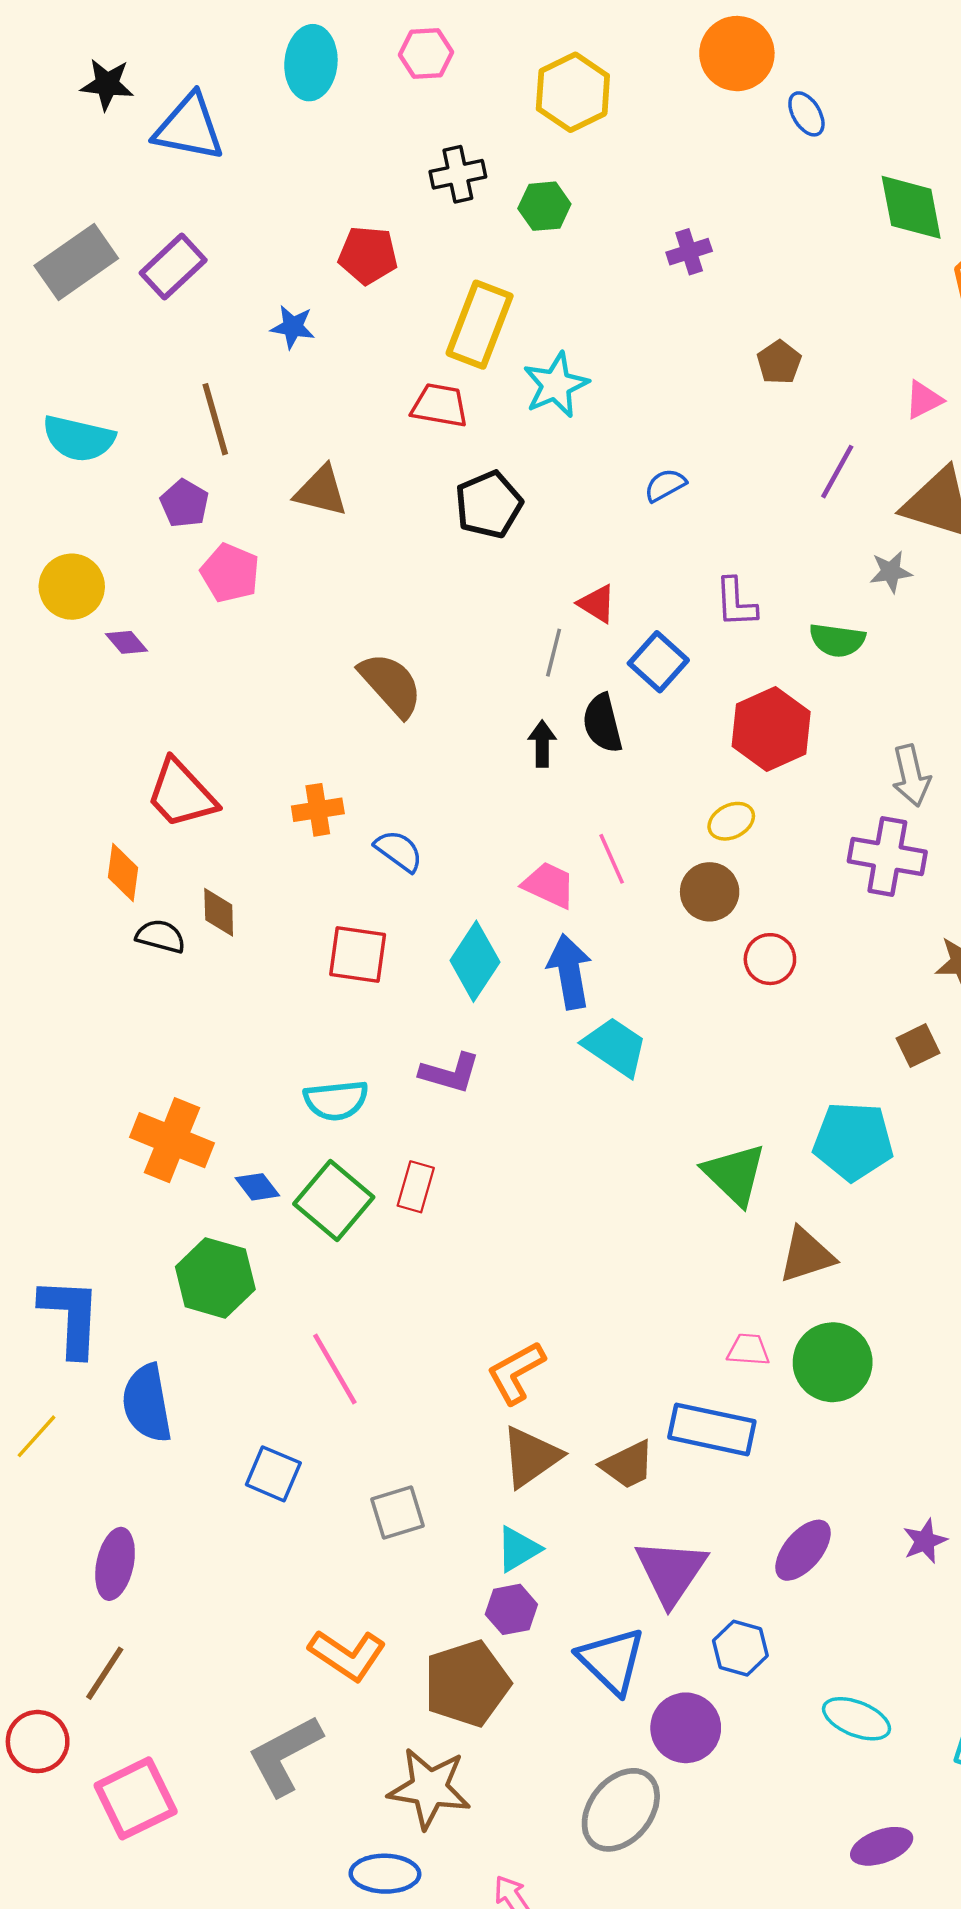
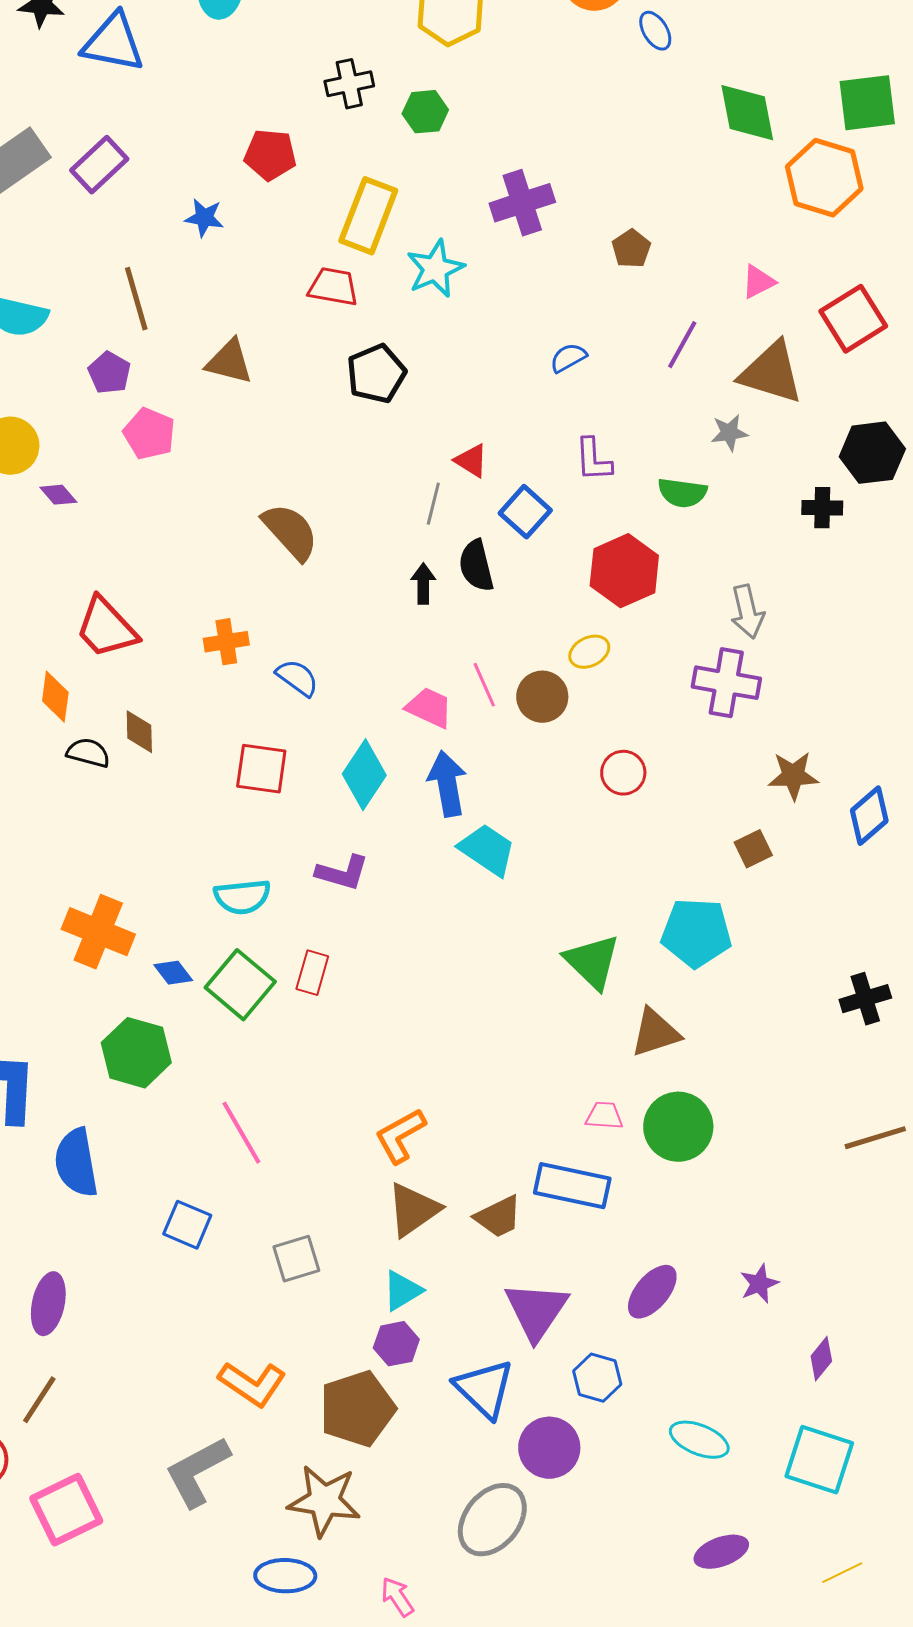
purple cross: (689, 252) -> (522, 203), moved, size x1.6
blue semicircle: (665, 485) -> (568, 358), moved
brown circle: (710, 892) -> (542, 697), moved

